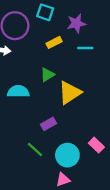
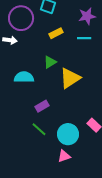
purple star: (76, 23) -> (87, 16), moved
purple rectangle: (48, 124) -> (42, 106), moved

